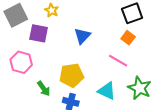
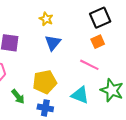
yellow star: (52, 10) -> (46, 19), moved
orange square: (128, 38) -> (98, 42), turned 32

